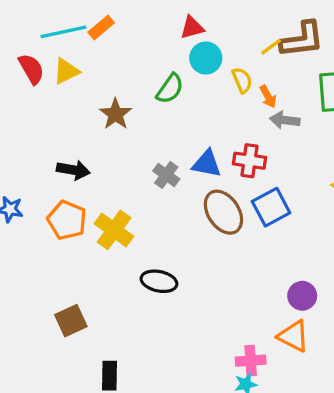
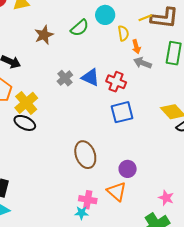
brown ellipse: (223, 212) -> (85, 155), moved
black ellipse: (159, 281) -> (25, 123), moved

